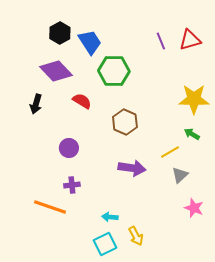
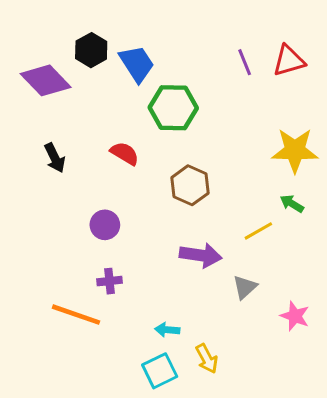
purple diamond: (56, 71) -> (46, 80), moved
black arrow: (36, 104) -> (55, 158), turned -42
gray triangle: (180, 175) -> (245, 287), moved

